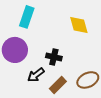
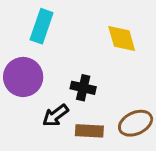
brown rectangle: (58, 85) -> (89, 131), turned 48

